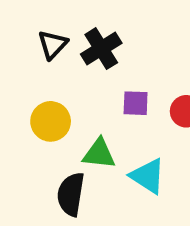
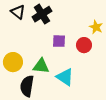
black triangle: (53, 45) -> (18, 12), turned -35
yellow circle: (51, 121) -> (13, 62), moved

